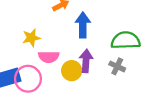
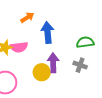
green semicircle: (126, 40) -> (85, 42), size x0.7
pink semicircle: (49, 57) -> (19, 47), moved

